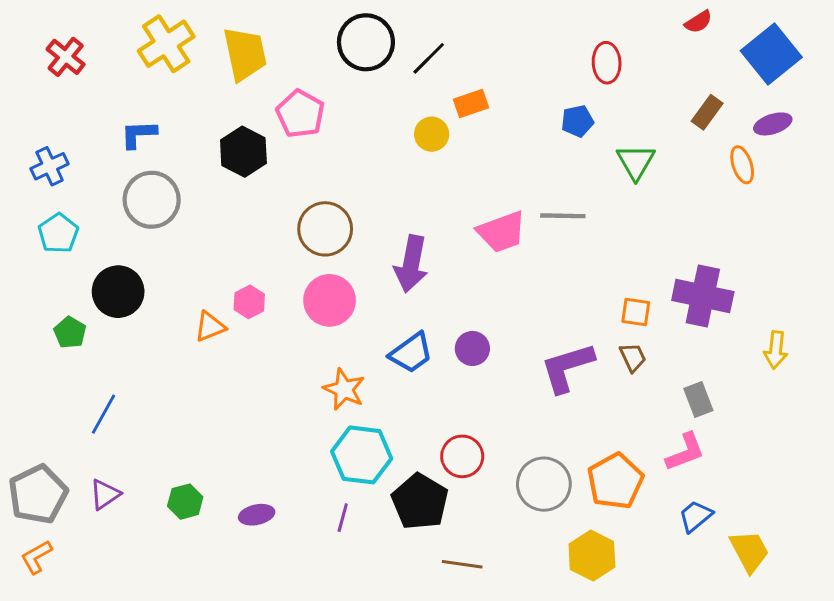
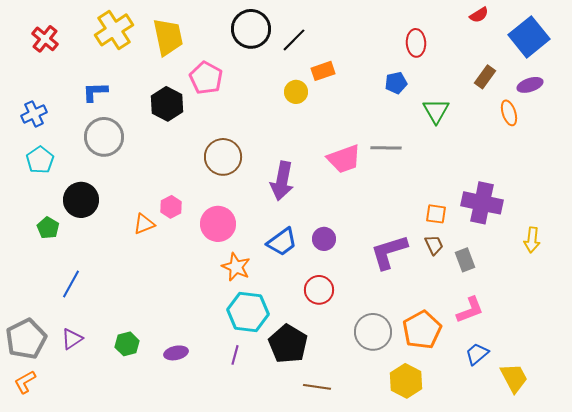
pink circle: (330, 300) -> (218, 224), moved
gray rectangle: (698, 400) -> (465, 260), moved
red circle: (462, 456) -> (319, 290), moved

